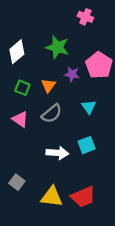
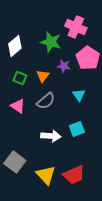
pink cross: (85, 17) -> (76, 27), moved, size x1.5
gray square: (17, 182) -> (15, 162), size x1.5
yellow triangle: (52, 197) -> (46, 175), turned 40

